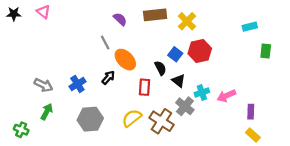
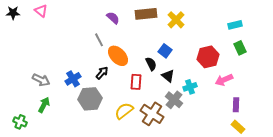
red hexagon: (200, 51) -> (208, 57), moved
green rectangle: (266, 51) -> (240, 48), moved, turned -32
pink arrow: (226, 96) -> (224, 80), moved
gray hexagon: (90, 119) -> (90, 99), moved

